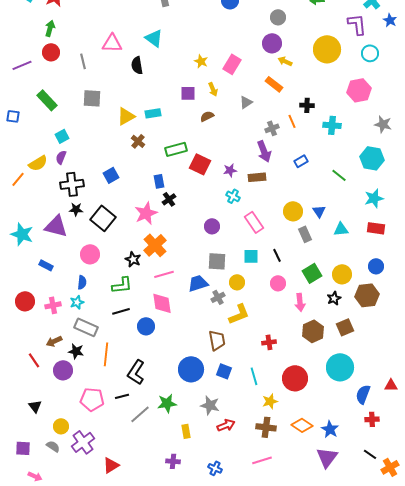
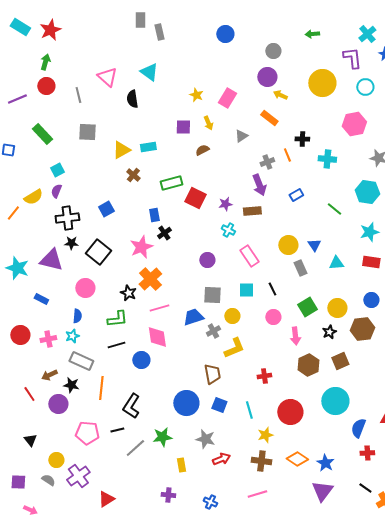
pink triangle: (112, 43) -> (107, 77), turned 40

